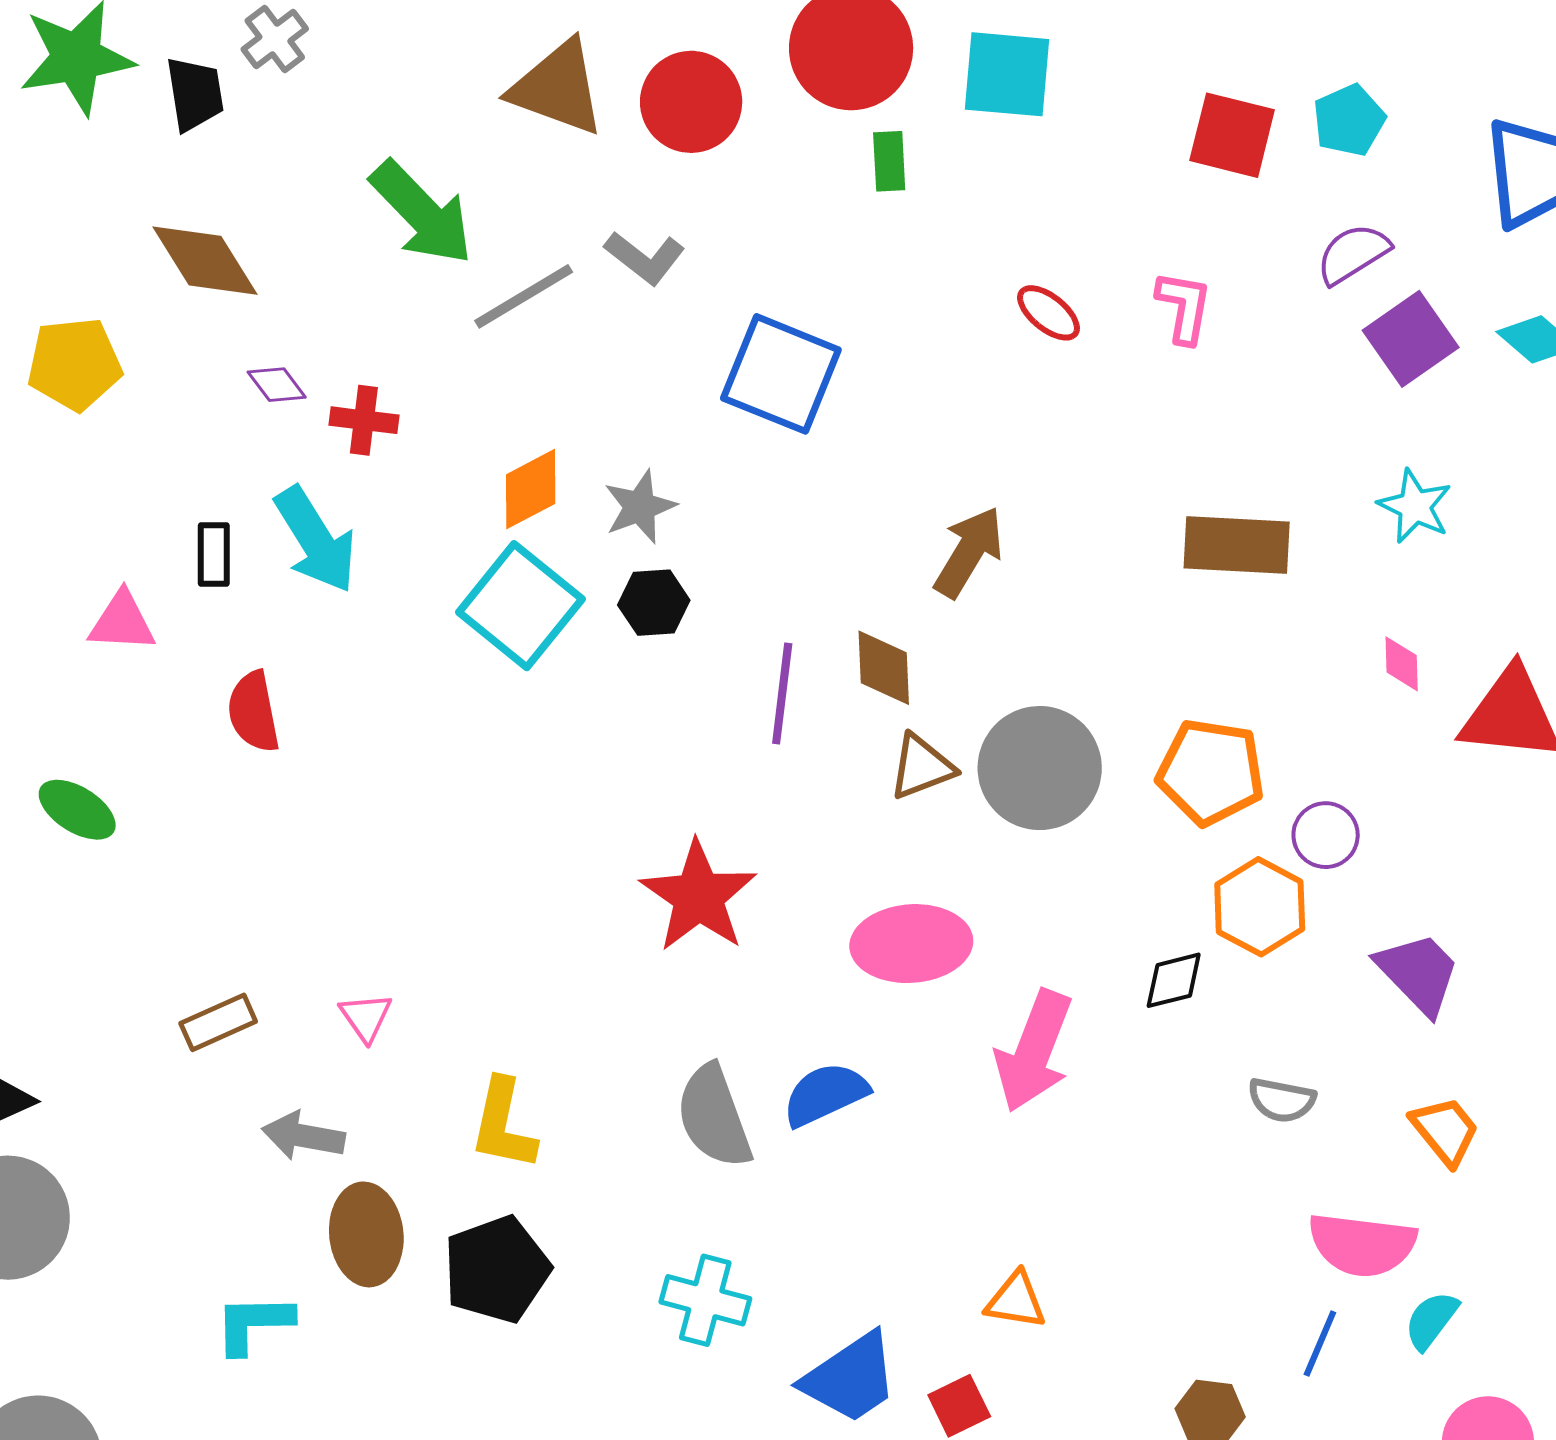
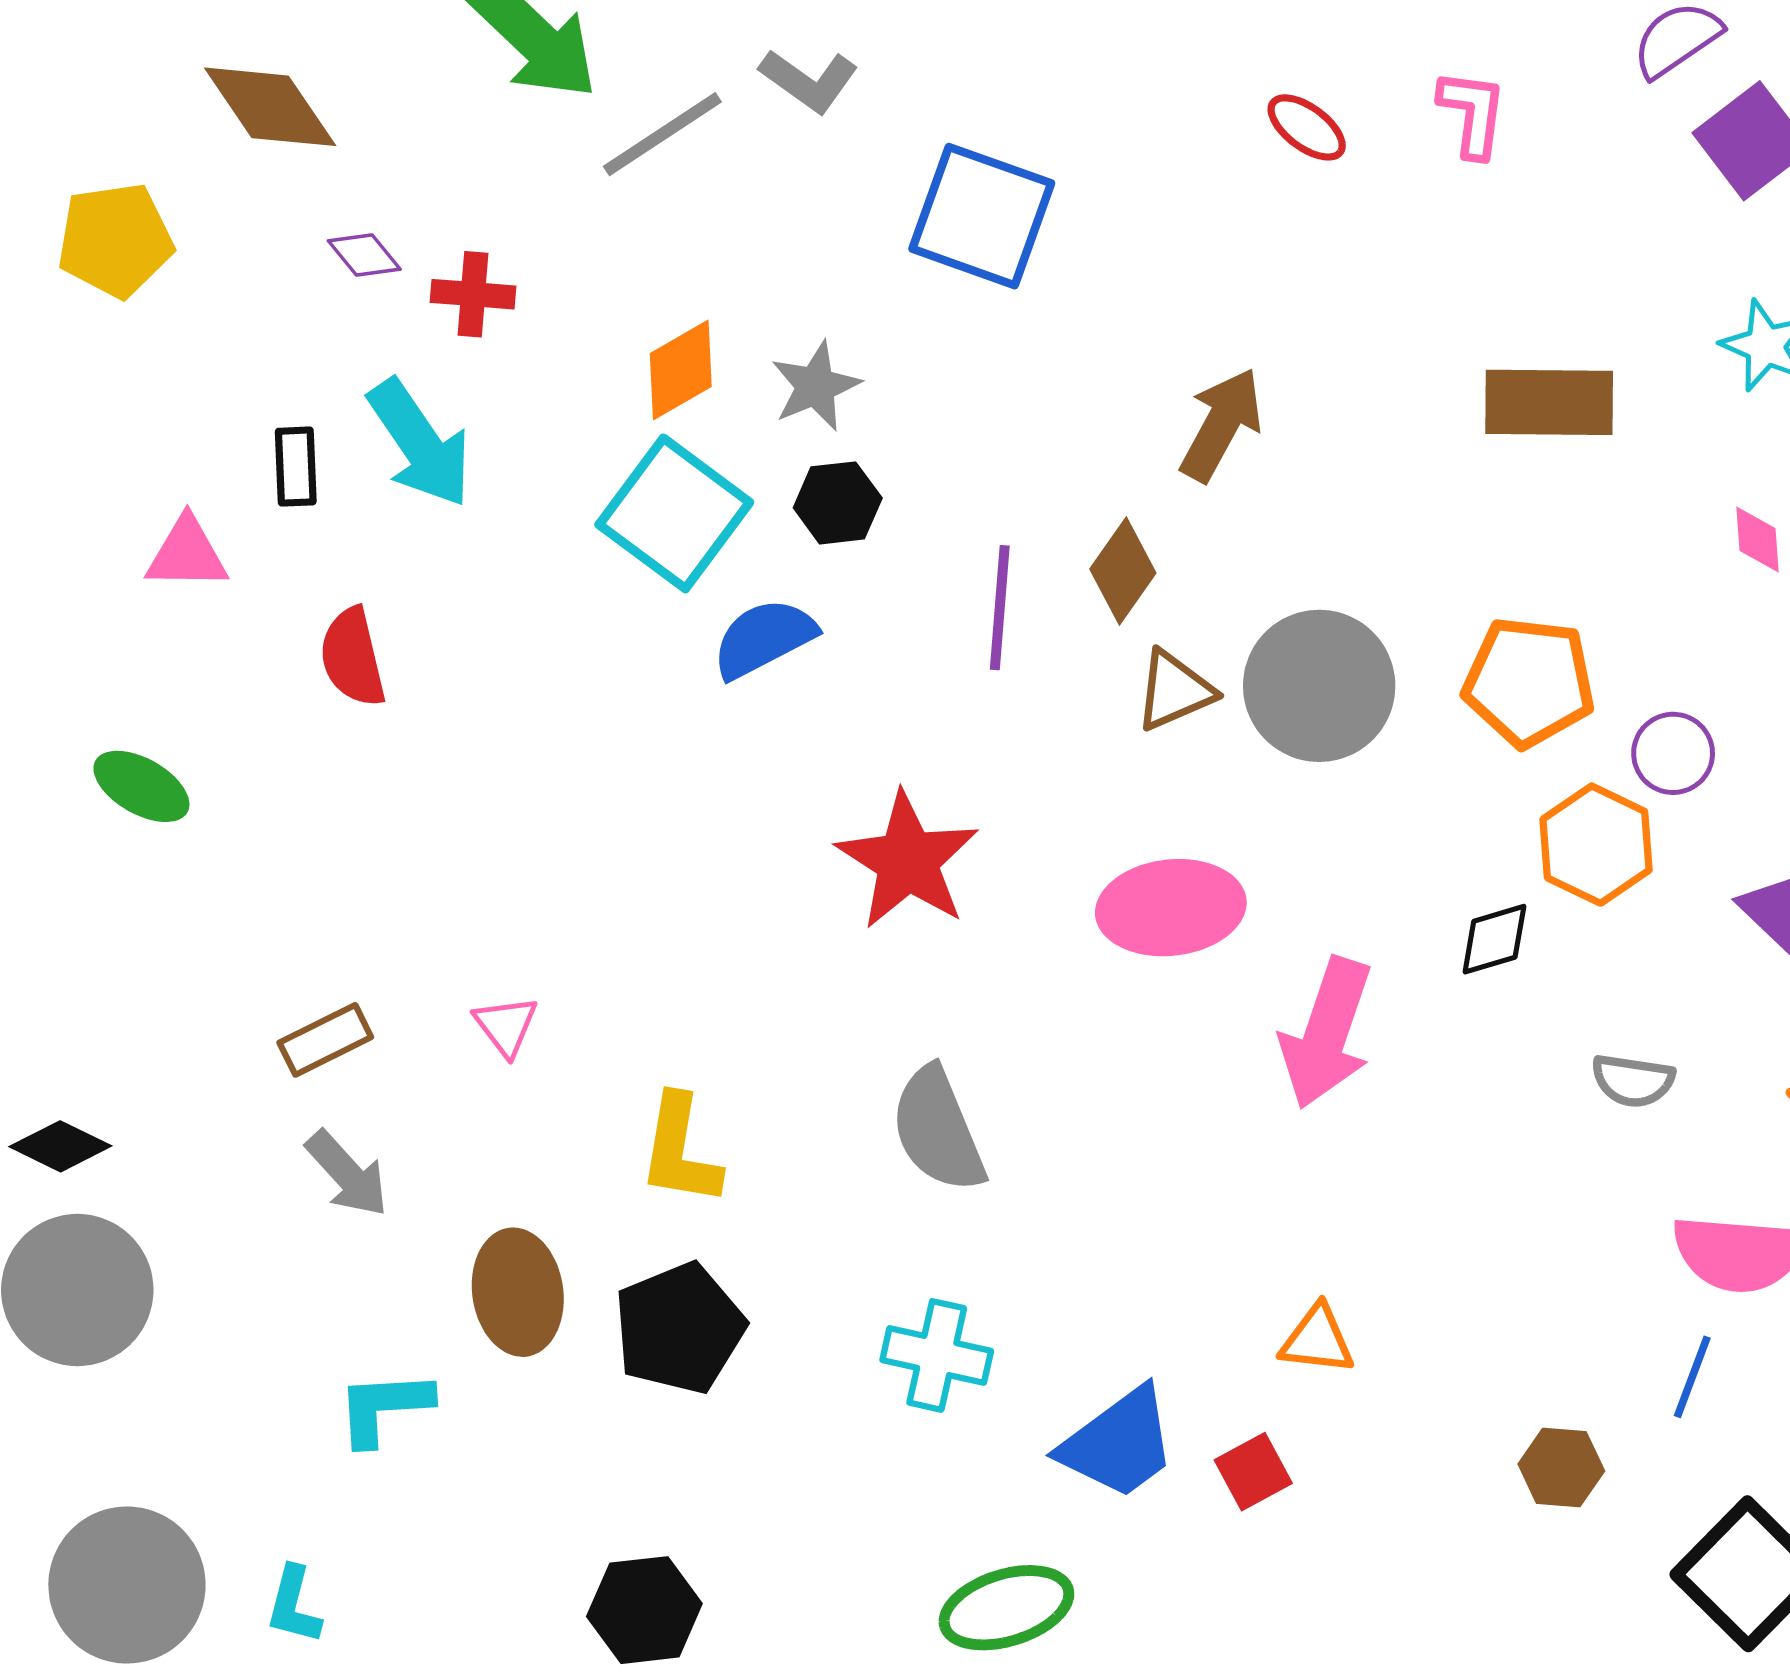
brown diamond: (884, 668) -> (1123, 571), turned 40
blue semicircle: (825, 1094) -> (764, 638), moved
gray arrow: (303, 1136) -> (347, 1174), moved, turned -140

